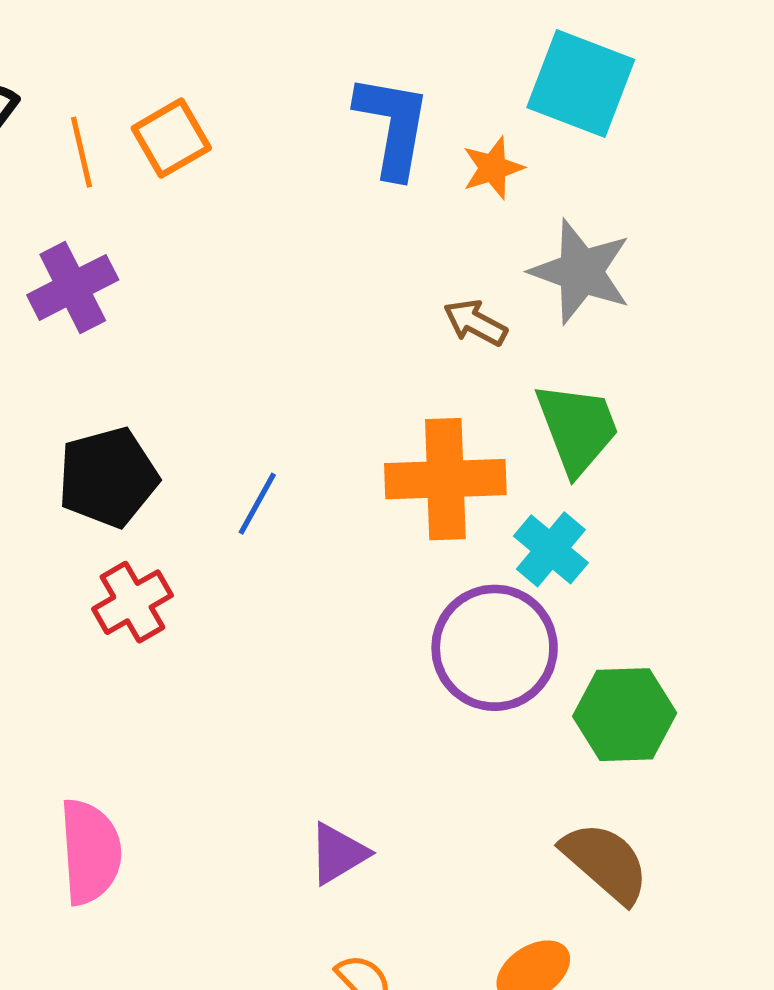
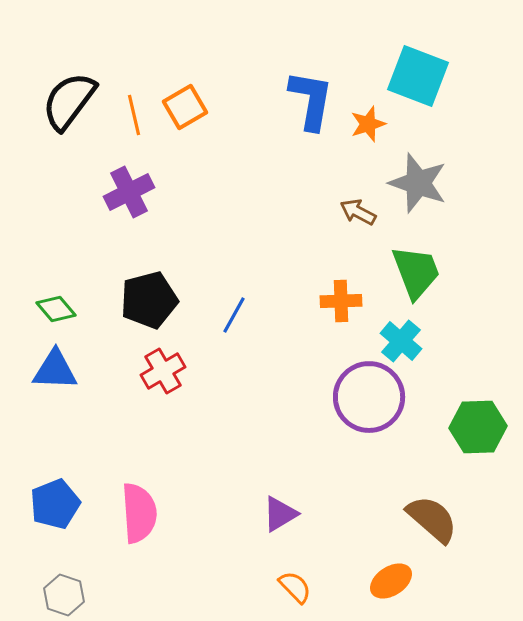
orange cross: (445, 479) -> (341, 301), size x0.6
green hexagon: (625, 715) -> (478, 427), moved

